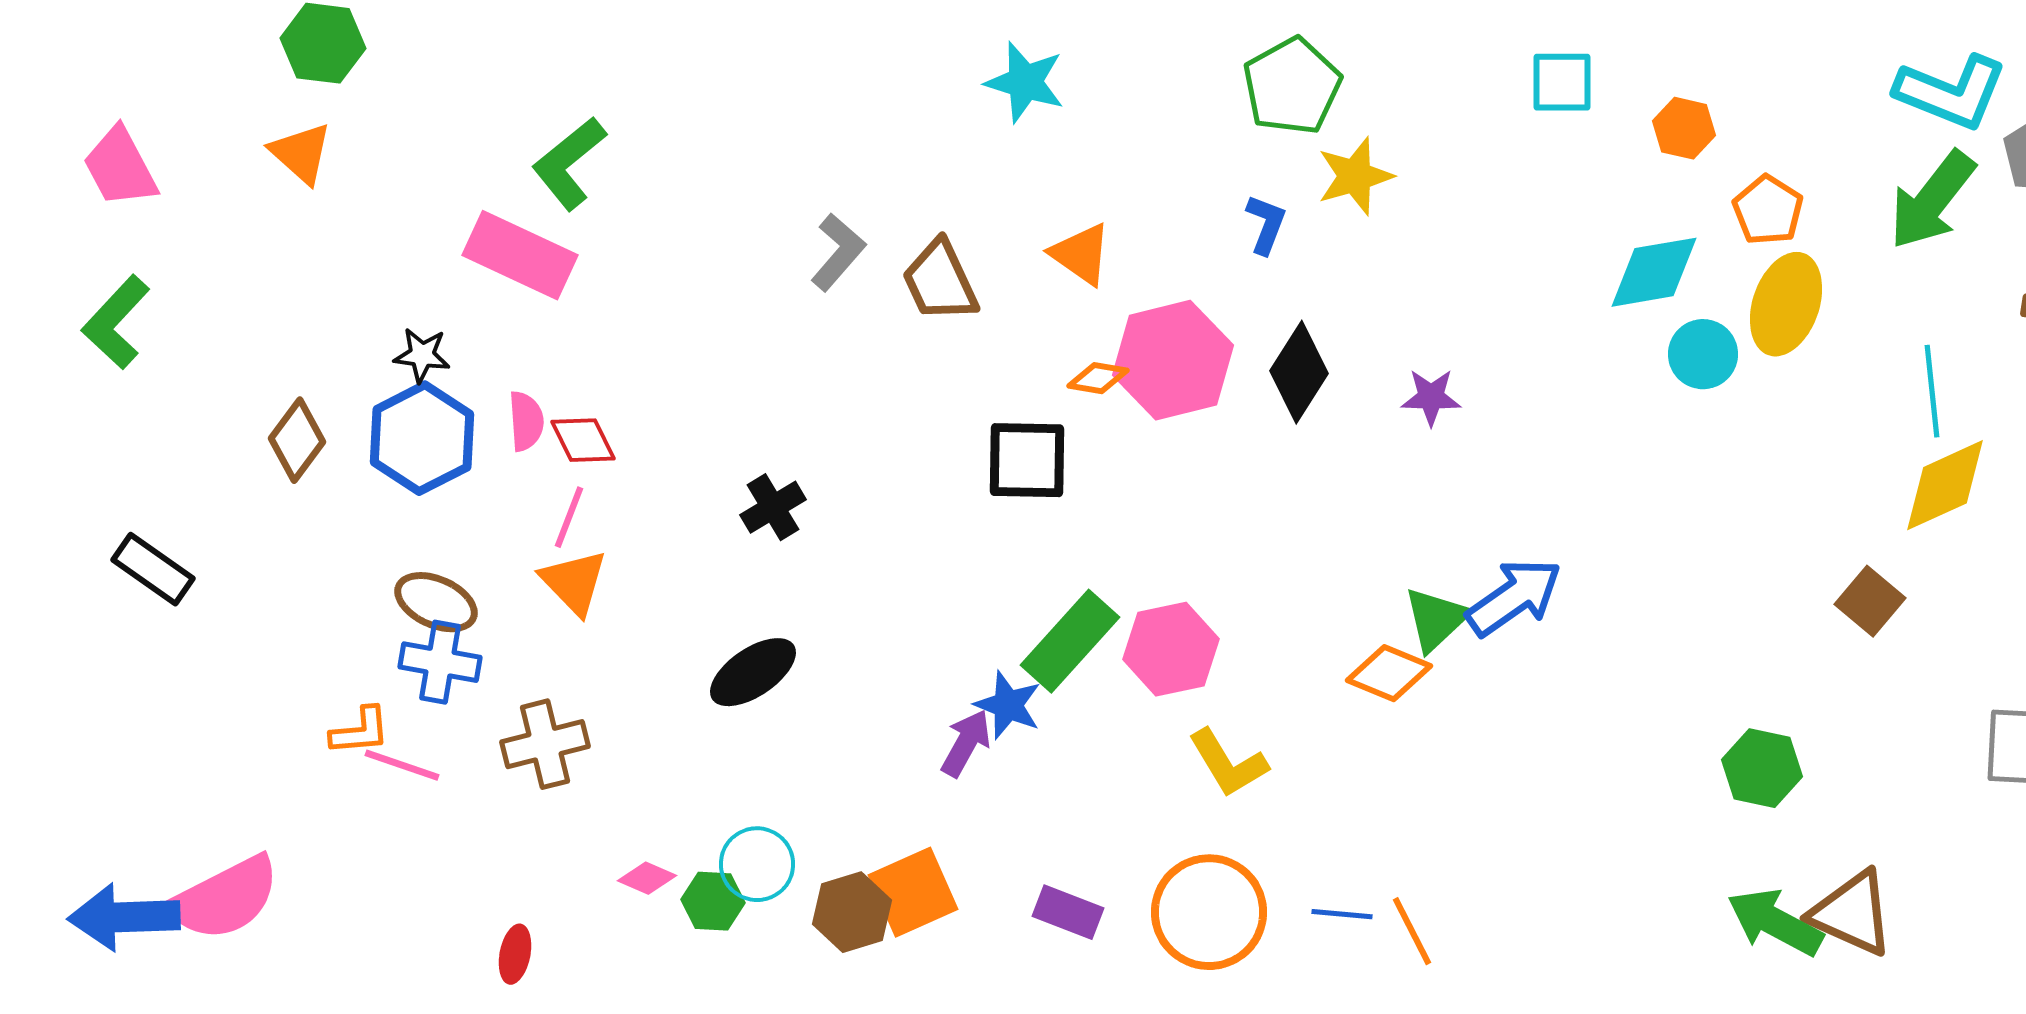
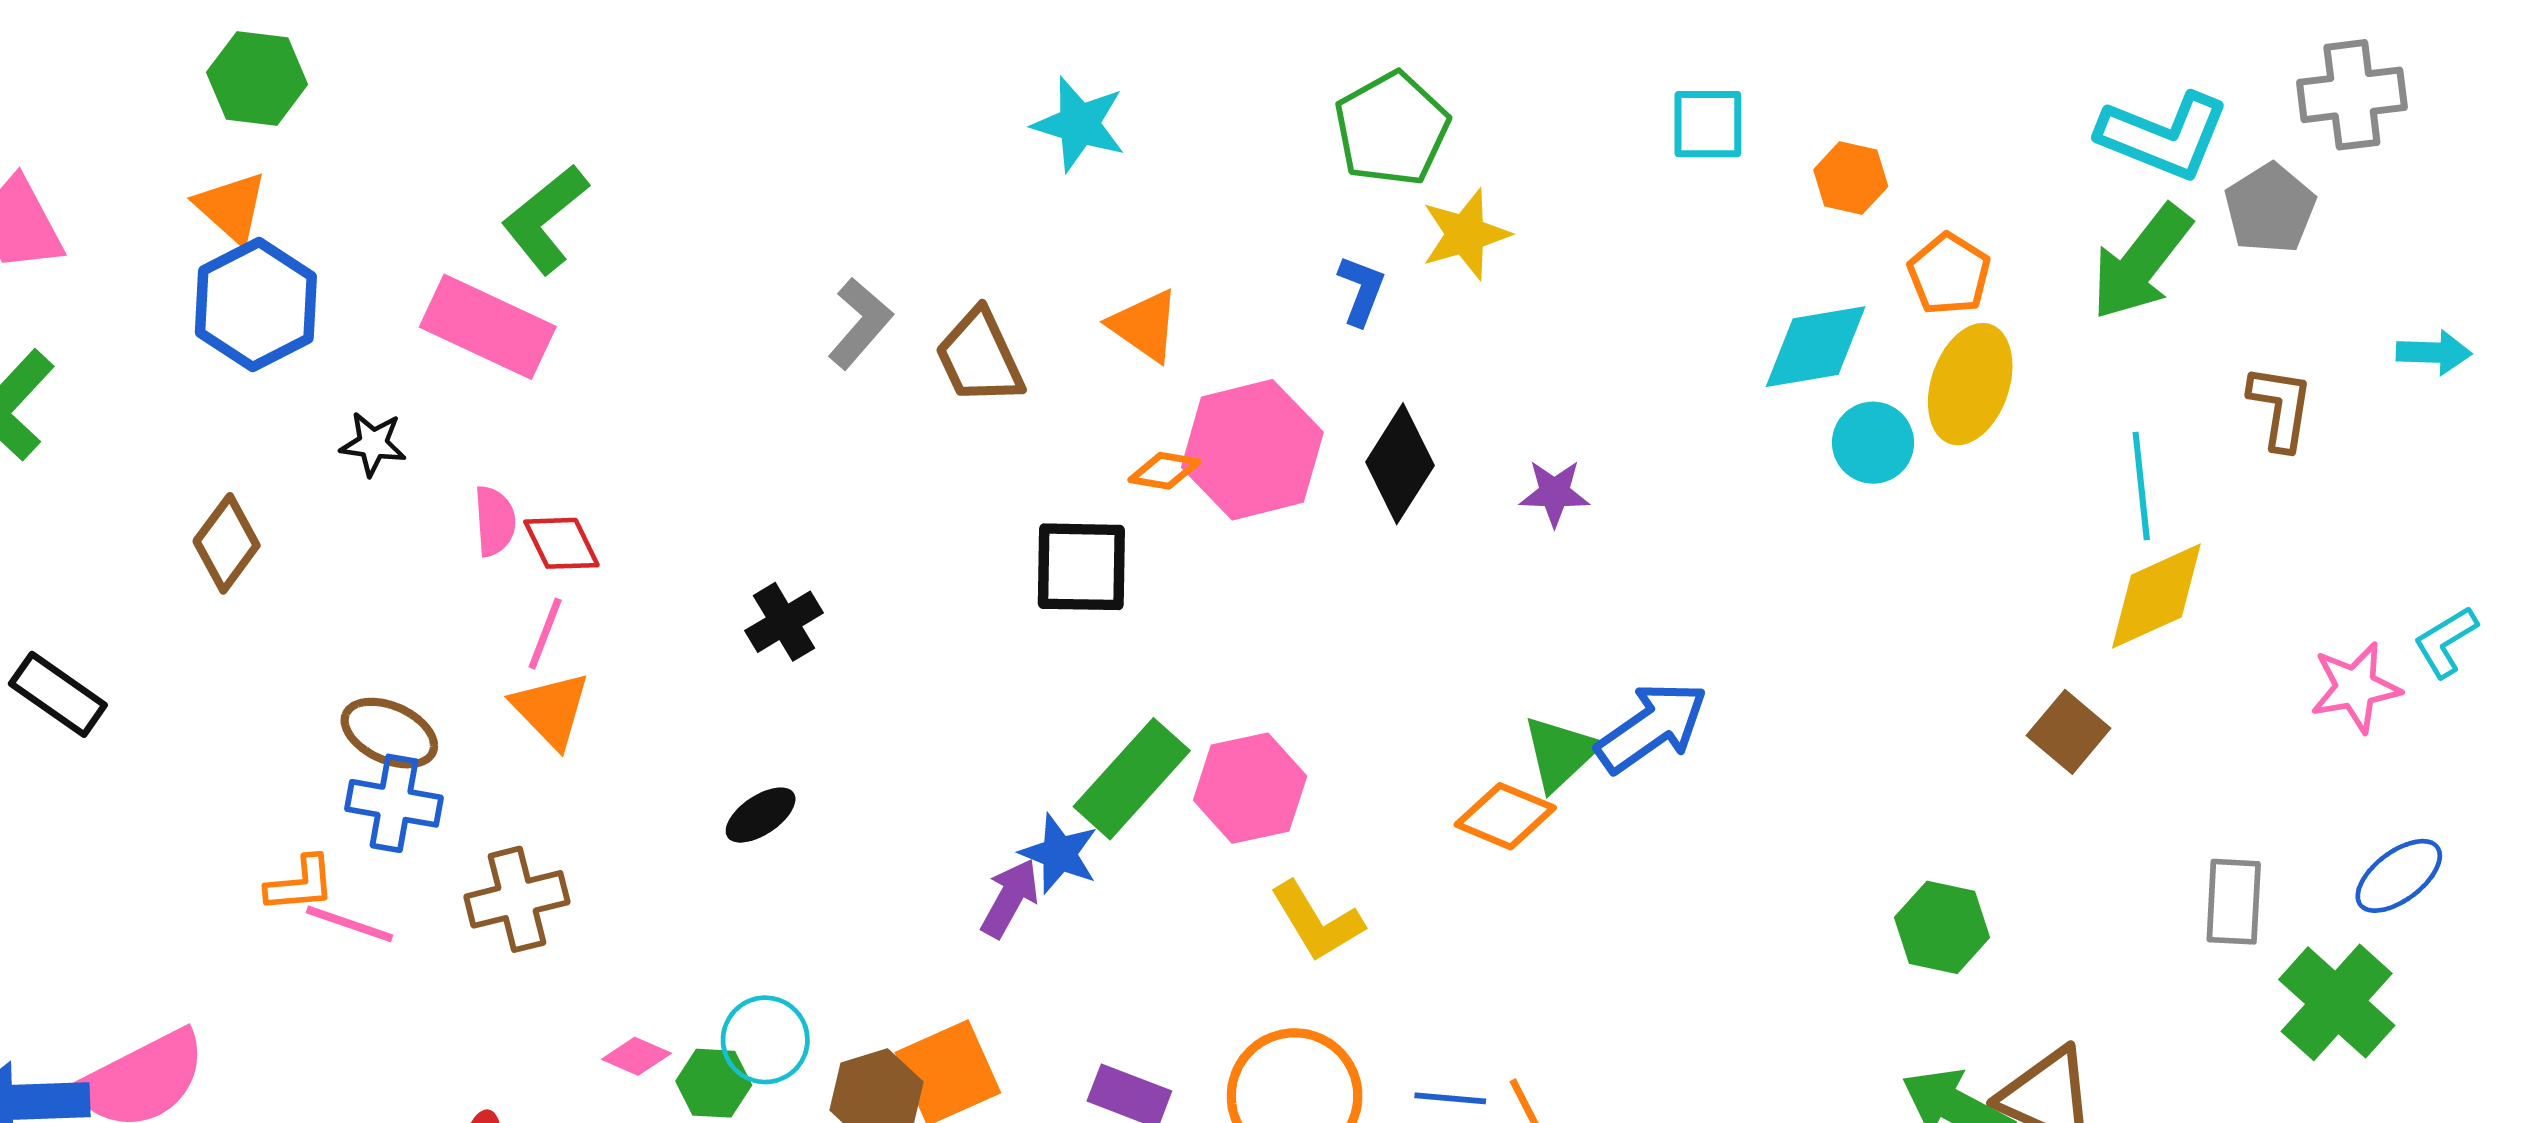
blue hexagon: (422, 438) -> (256, 304), moved
black ellipse: (753, 672) -> (761, 815), size x0.7

